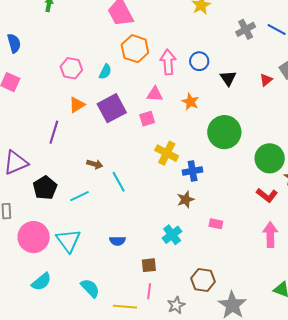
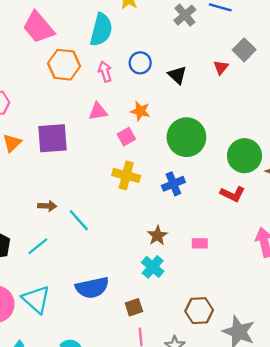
pink arrow: (168, 62) -> (105, 72), size x0.7
cyan semicircle: (105, 72) -> (101, 30), moved, size x1.8
purple square: (112, 108) -> (52, 138), turned 36
pink square: (147, 119) -> (126, 137), moved
blue cross: (193, 171) -> (173, 184), moved
red L-shape: (267, 195) -> (232, 194), moved
brown star: (186, 200) -> (157, 236), moved
blue semicircle: (117, 241) -> (92, 288), size x1.8

